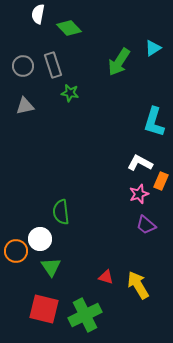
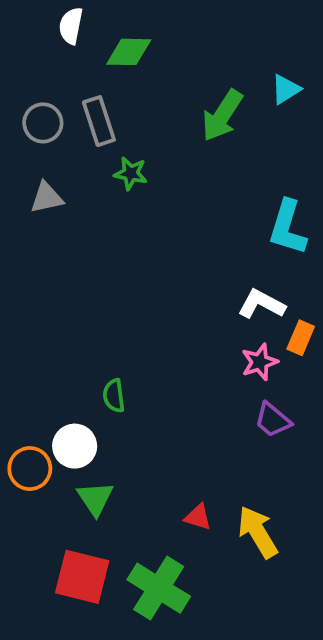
green diamond: (69, 28) -> (129, 52), turned -45
green semicircle: (61, 212) -> (114, 396), size x0.7
green cross: (85, 315) -> (159, 588), turned -32

